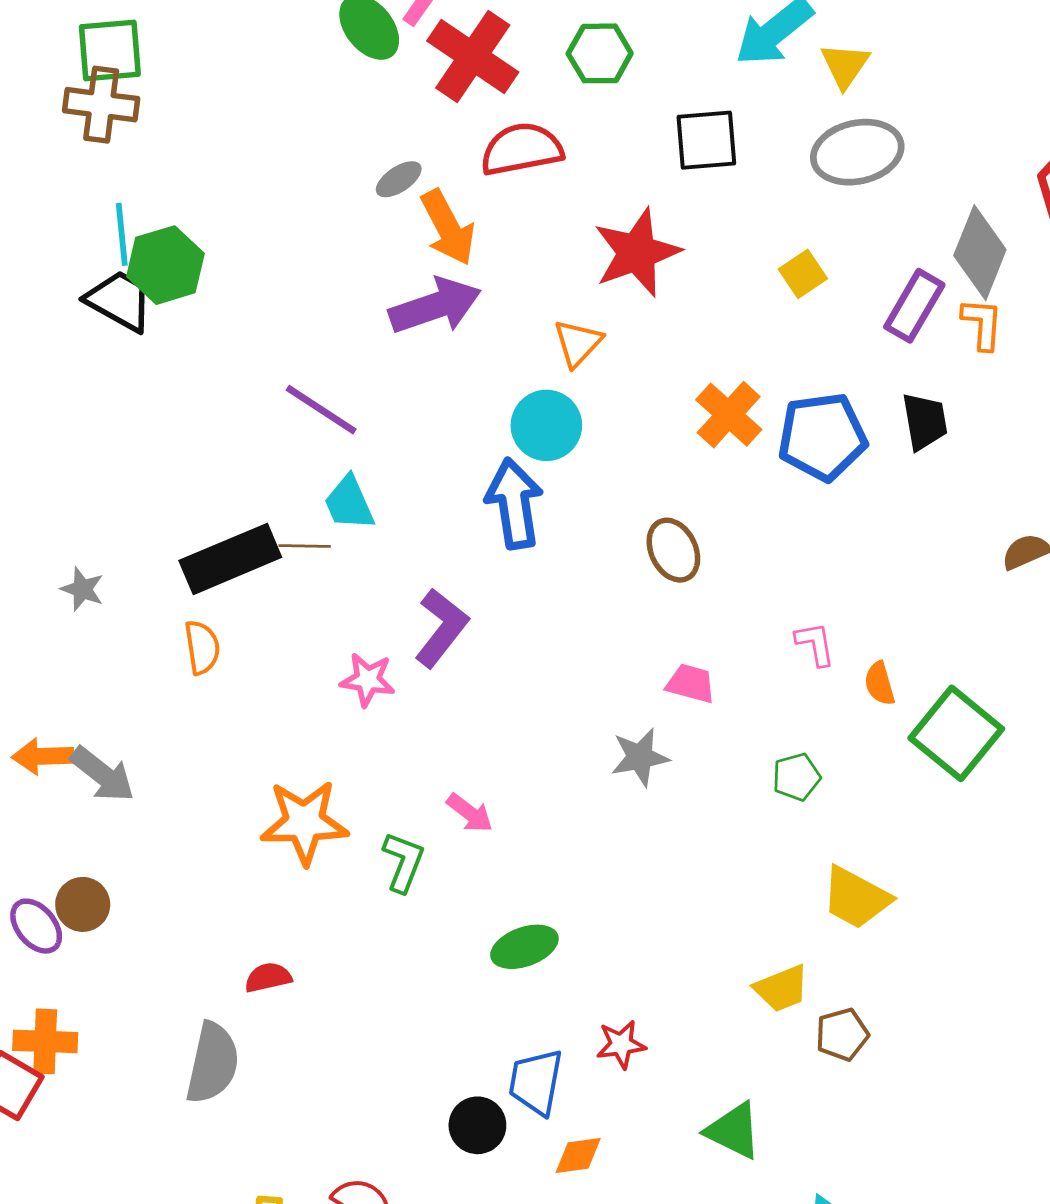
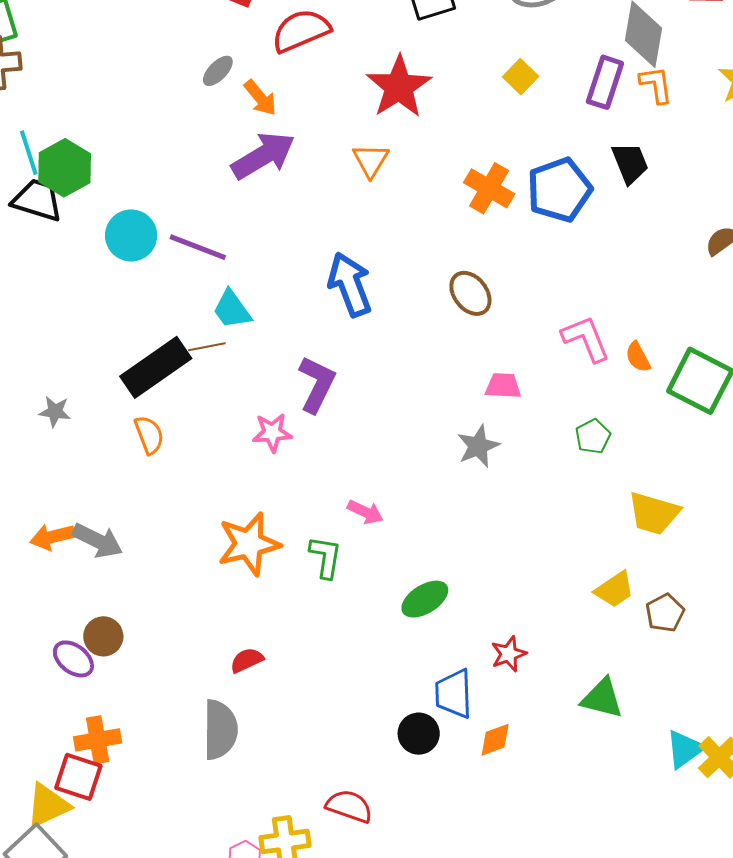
orange arrow: (448, 227) -> (260, 98), size x0.7
cyan circle: (546, 425) -> (131, 235), moved
pink L-shape: (815, 644) -> (586, 339), size x1.5

